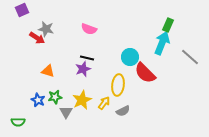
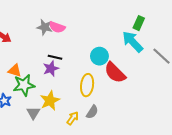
gray star: (46, 29) -> (45, 27), moved
cyan arrow: (162, 43) -> (133, 42), turned -65
green star: (55, 97) -> (24, 85), moved, size x1.5
yellow arrow: (104, 103) -> (73, 118), moved
gray semicircle: (123, 111) -> (92, 112), turned -32

